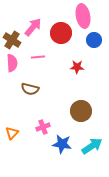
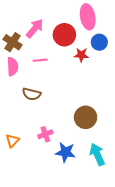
red star: (77, 67) -> (81, 55), moved
cyan arrow: (92, 146) -> (97, 154), turned -80

